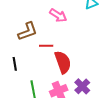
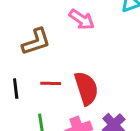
red line: (46, 46) -> (51, 83), moved

